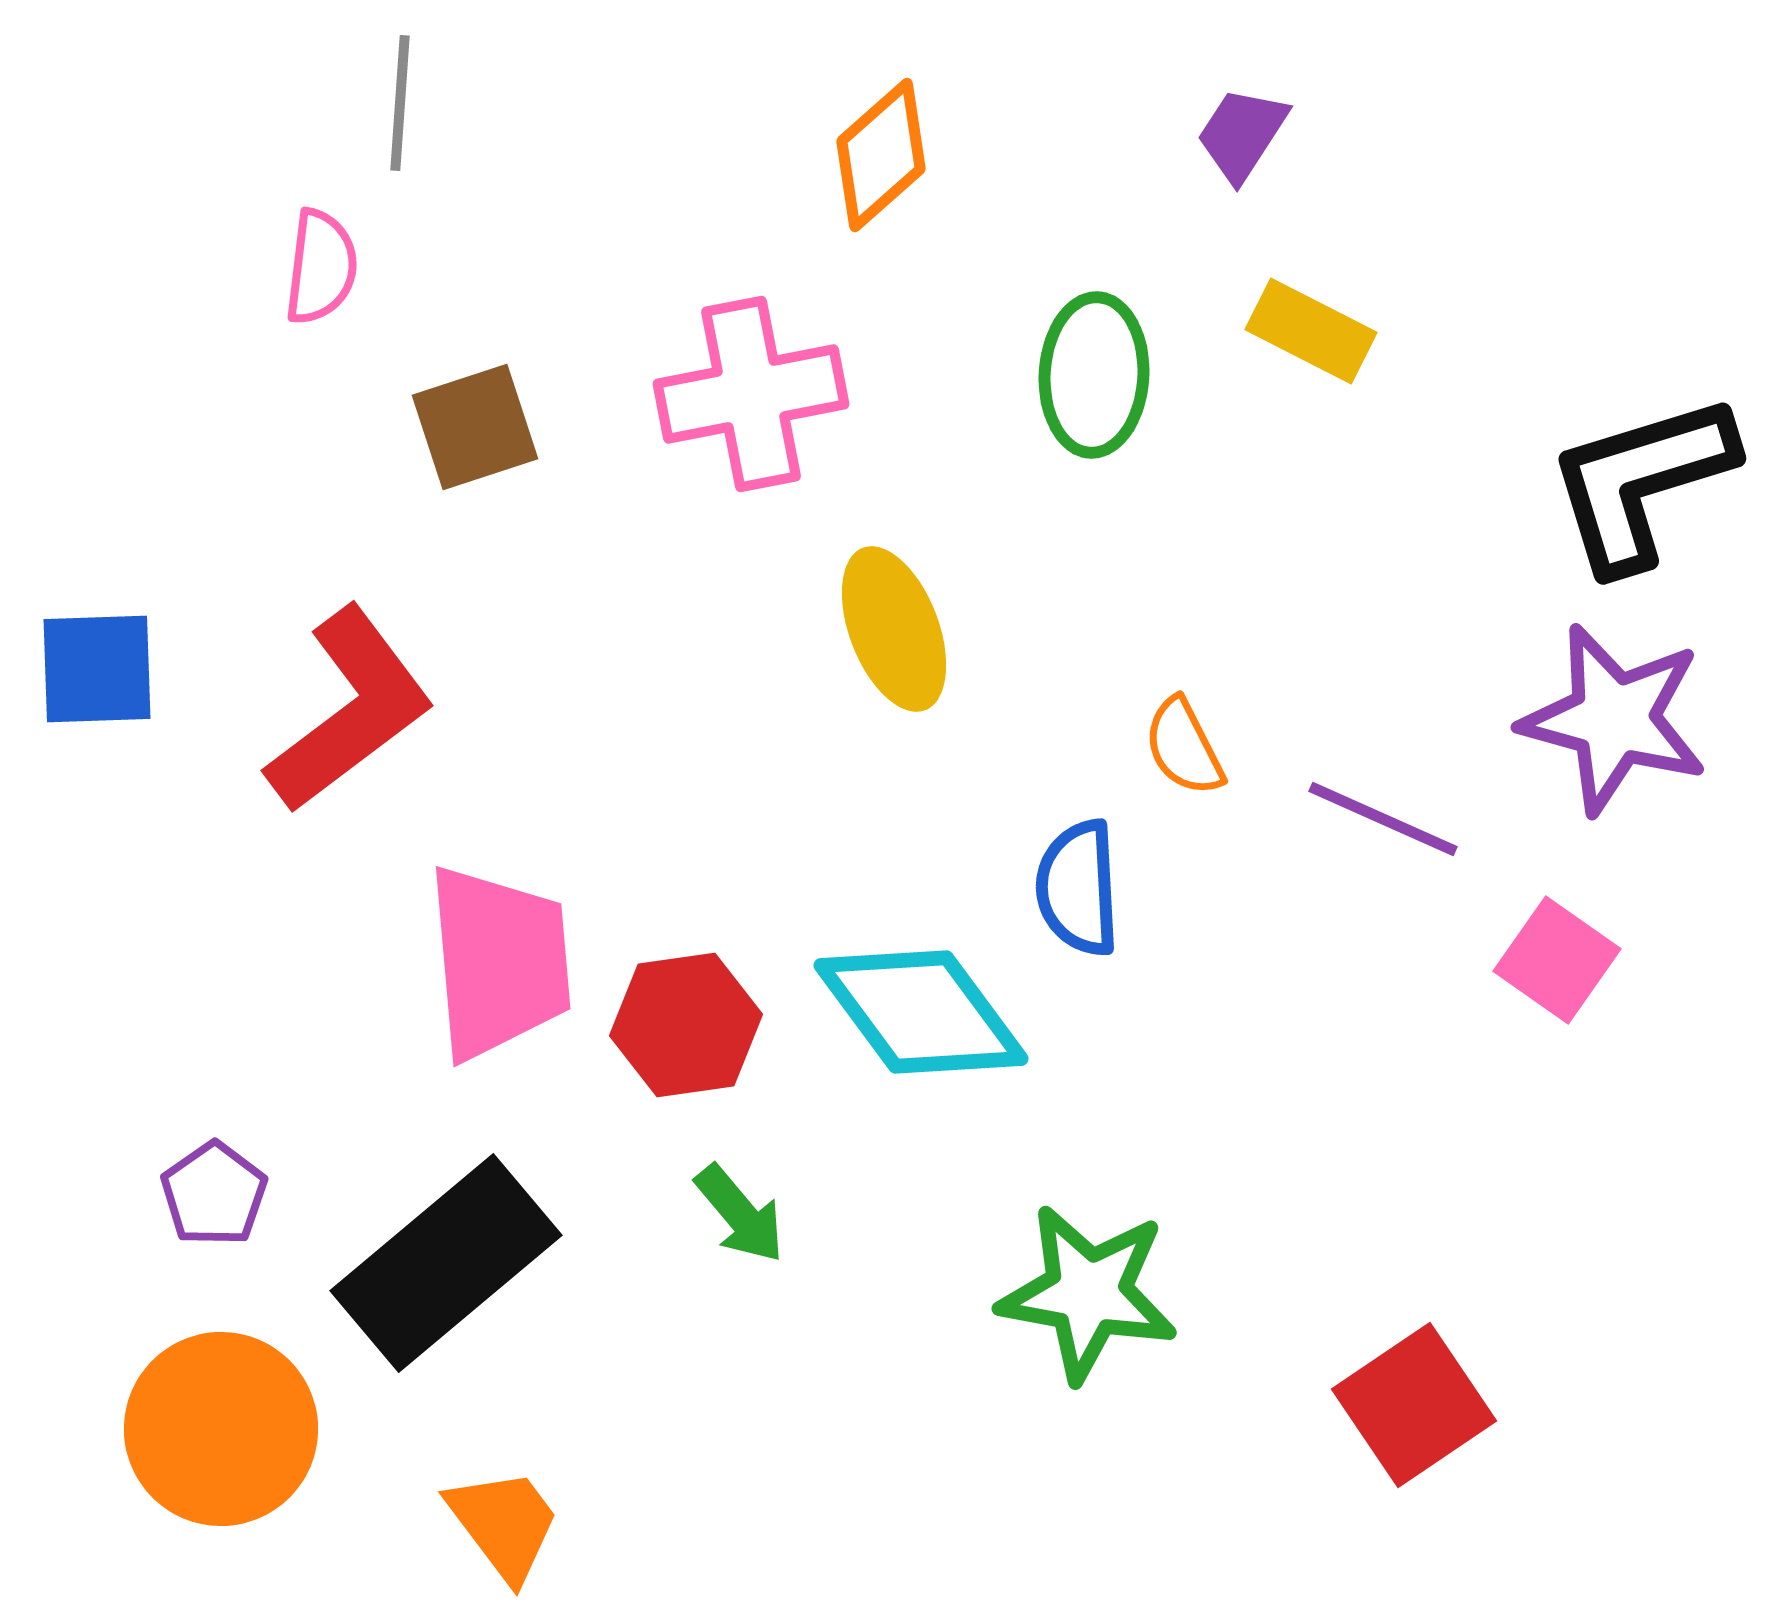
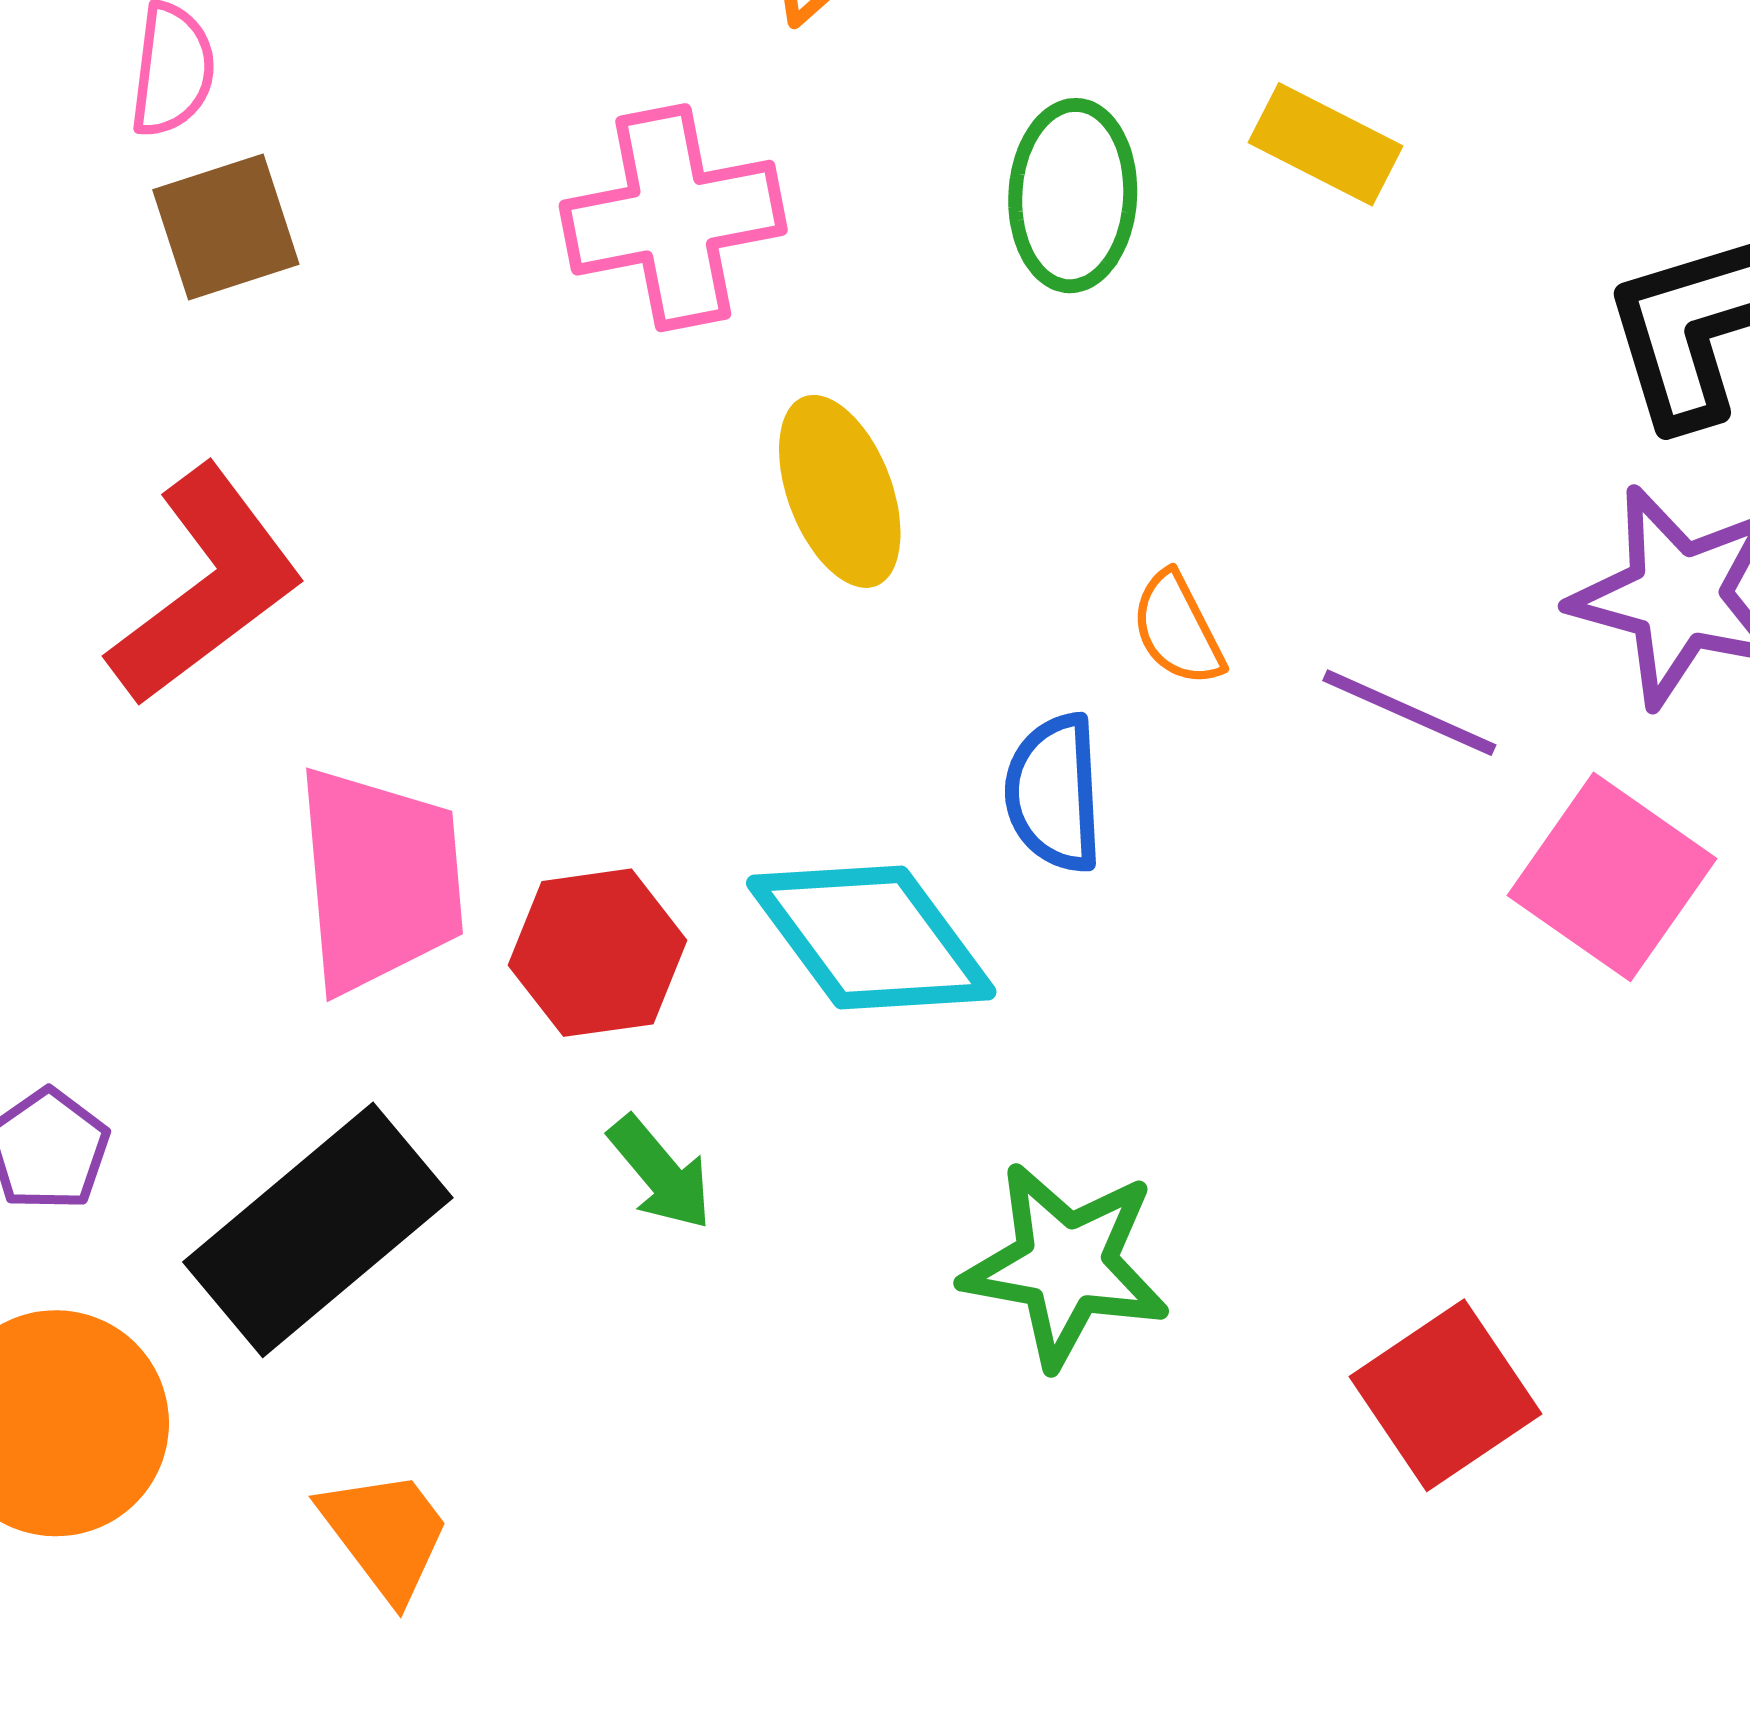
brown square: (475, 427) -> (226, 227), moved
pink square: (1557, 960) -> (1612, 877), size x1.4

